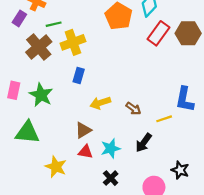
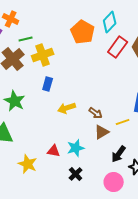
brown triangle: (83, 130) -> (102, 132), moved
black arrow: (144, 143) -> (119, 154), moved

